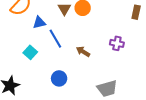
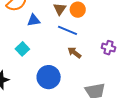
blue line: (55, 39) -> (68, 30), moved, turned -42
blue circle: (59, 78) -> (49, 77), size x1.5

